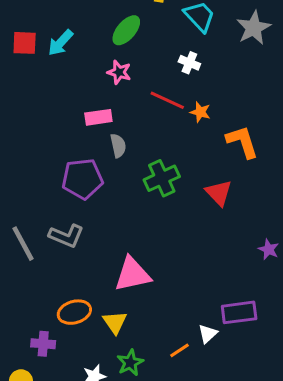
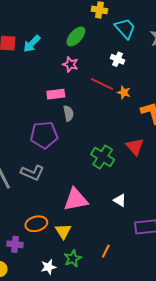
green cross: (162, 178) -> (103, 157), moved, turned -35
white triangle: (208, 334) -> (120, 200), moved, turned -48
orange line: (179, 350) -> (106, 251), turned -32

